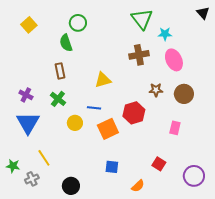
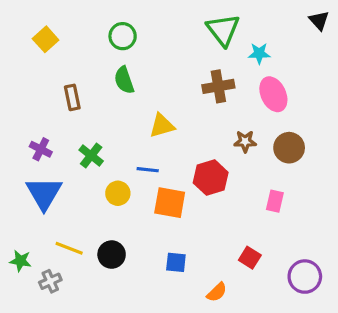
green semicircle: (66, 43) -> (124, 80), moved
brown rectangle: (60, 71) -> (72, 97), moved
orange square: (108, 129) -> (170, 203), turned 35
yellow line: (44, 158) -> (69, 248), turned -36
black circle: (71, 186) -> (112, 255), moved

